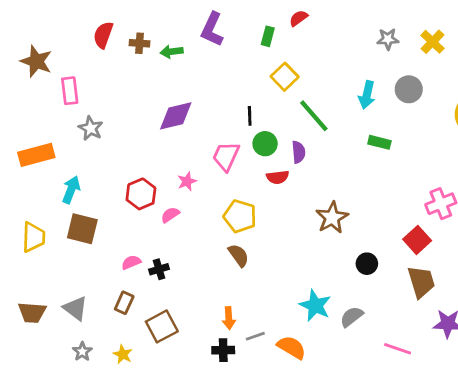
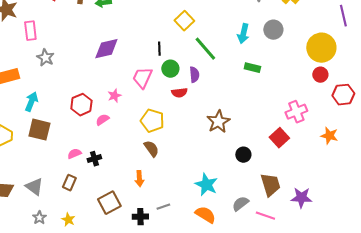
brown trapezoid: (421, 282) -> (270, 185), moved
gray semicircle: (352, 317) -> (240, 204), moved
orange arrow: (229, 318) -> (139, 179), moved
brown square: (162, 326) -> (109, 203), moved
orange semicircle: (292, 347) -> (205, 215), moved

